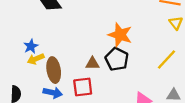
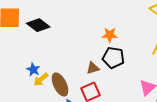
orange star: (120, 35) -> (110, 35), size x0.7

